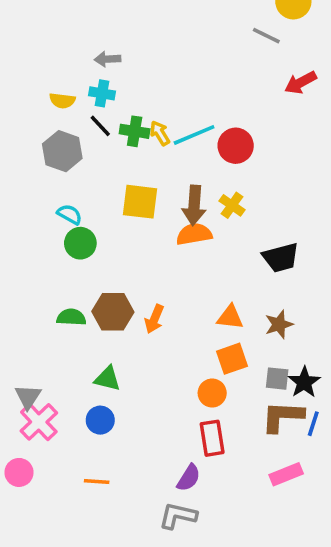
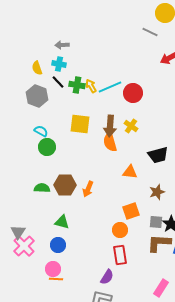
yellow semicircle: (62, 101) -> (37, 68), turned 64
orange semicircle: (194, 234) -> (110, 142), turned -96
orange triangle: (230, 317) -> (130, 172), moved
pink circle: (19, 472) -> (53, 269), moved
pink rectangle: (286, 474) -> (161, 288), moved, turned -36

